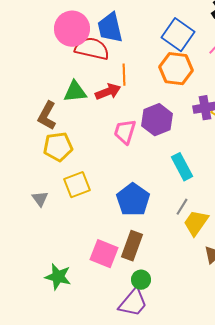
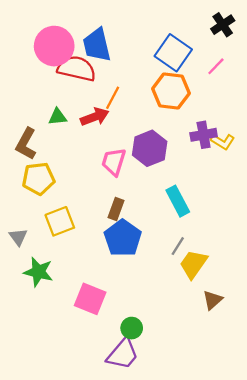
orange line: (124, 75) -> (113, 98), turned 30
green triangle: (75, 92) -> (58, 117), size x0.7
brown rectangle: (132, 246) -> (116, 209), moved, size x0.7
green star: (58, 277) -> (38, 272), moved

